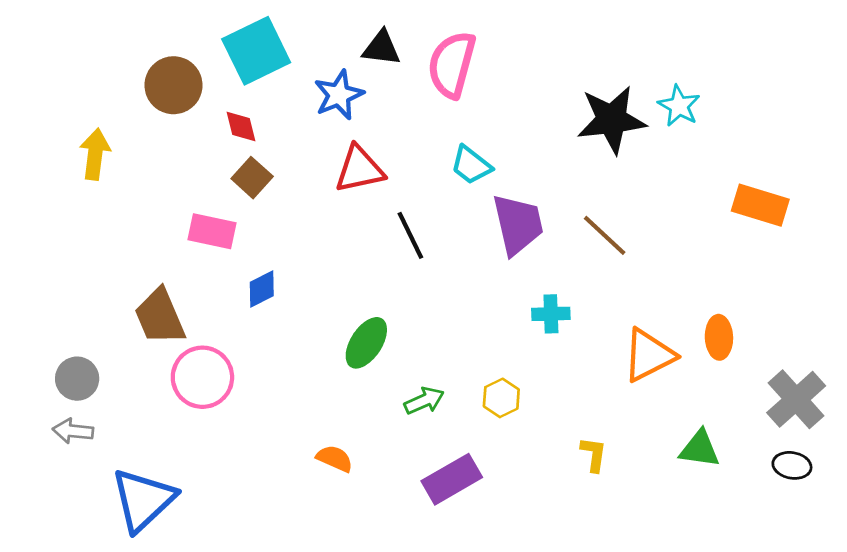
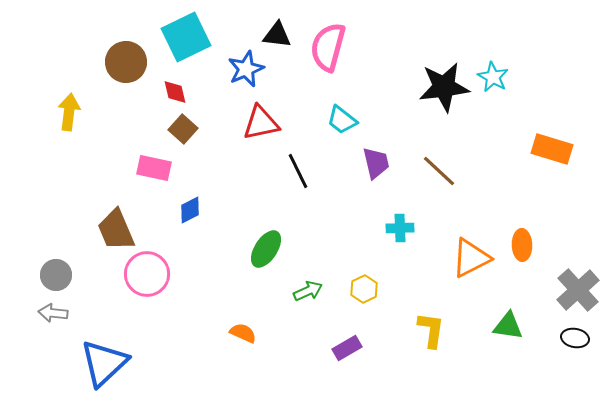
purple trapezoid: (518, 224) -> (376, 163), size x0.7
yellow L-shape: (594, 454) -> (431, 330), size x1.4
purple rectangle: (452, 479) -> (347, 348), moved, size x0.7

